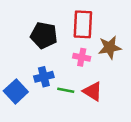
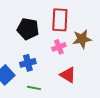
pink cross: (82, 57) -> (59, 47), turned -32
green line: (66, 90) -> (34, 88), moved

